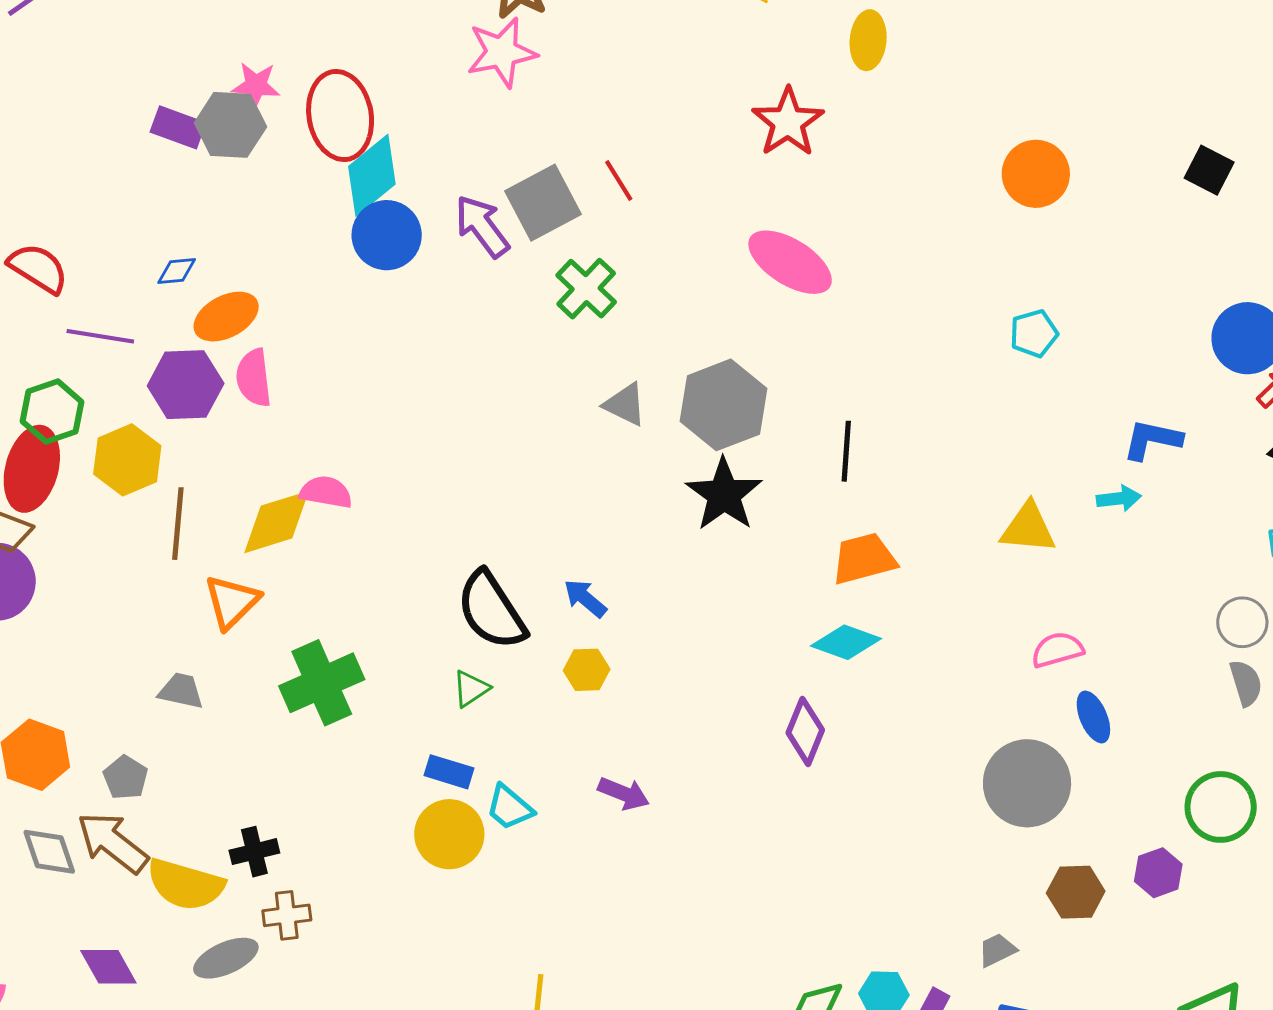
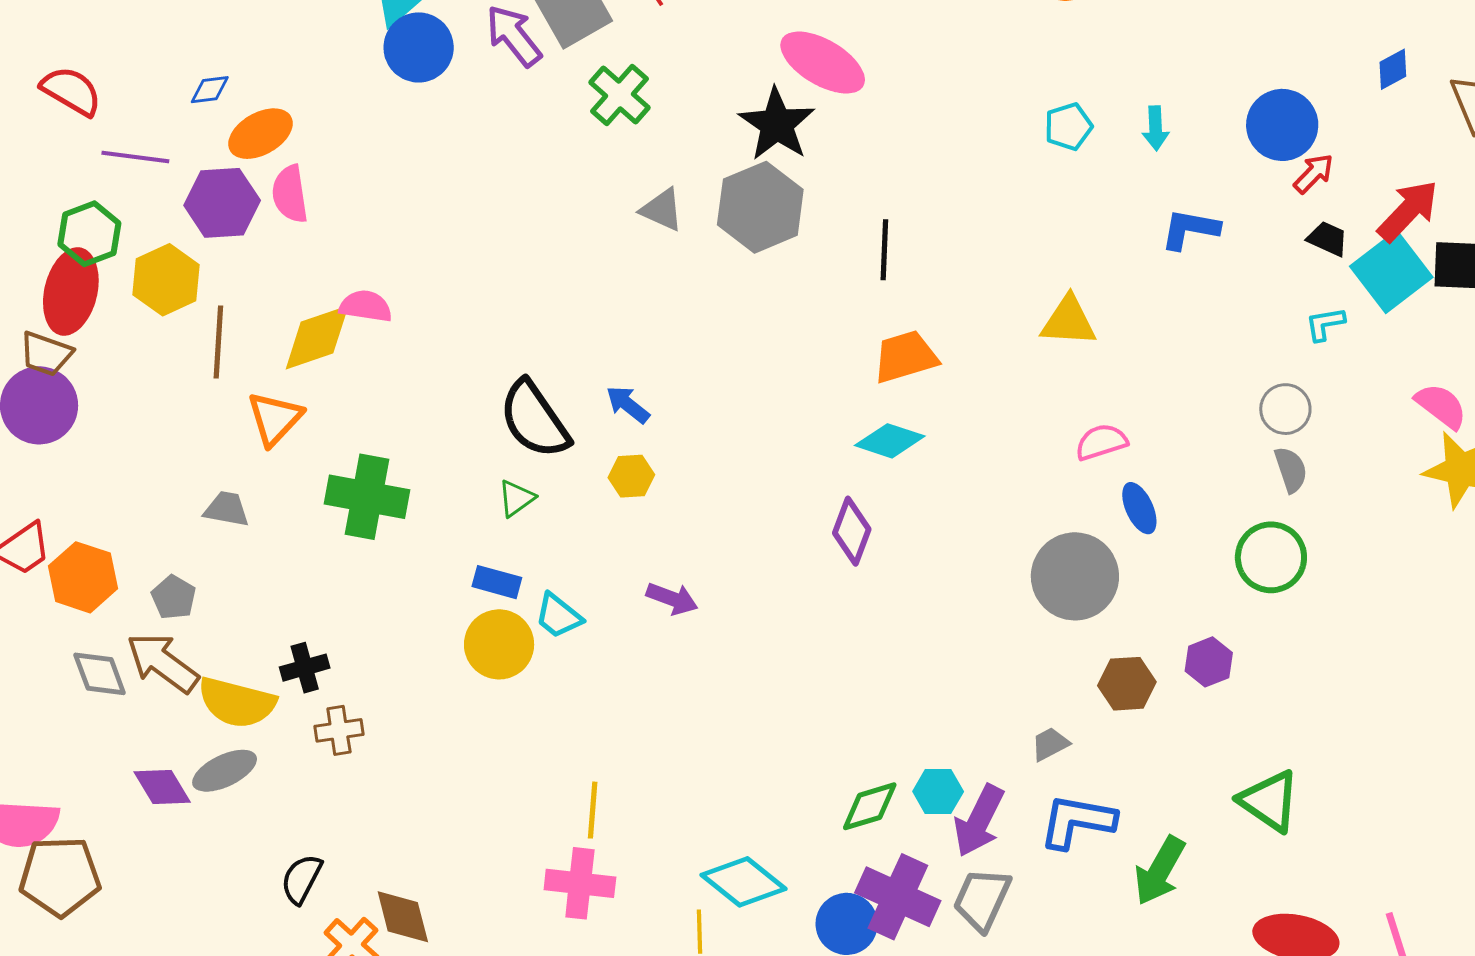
black star: (724, 494) -> (777, 124), moved
cyan arrow: (1119, 498) -> (1156, 128), moved, turned 96
green cross: (322, 683) -> (367, 497), turned 36
green circle: (1221, 807) -> (1271, 557), moved
gray ellipse: (226, 958) -> (225, 771), moved

